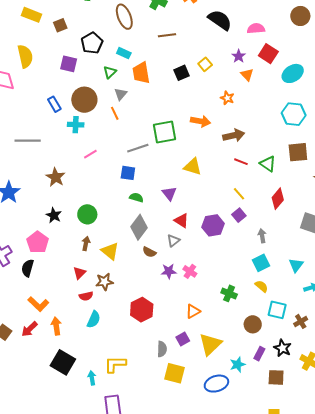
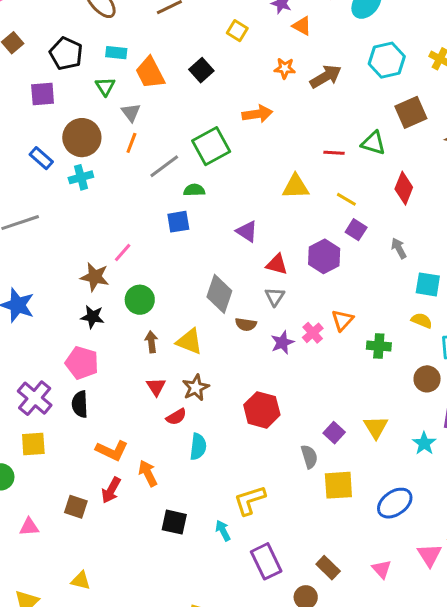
black square: (182, 73) -> (201, 70), moved
orange line: (115, 113) -> (131, 143), turned 64
brown arrow: (234, 135) -> (326, 77), moved
gray line: (138, 148) -> (164, 166), moved
pink line: (90, 154) -> (123, 252), moved
yellow triangle: (193, 167) -> (296, 187), moved
brown star: (55, 177) -> (95, 277), moved
green semicircle: (136, 198) -> (194, 190), moved
cyan square: (261, 263) -> (428, 284), moved, turned -36
pink cross: (190, 271) -> (313, 333), turned 32
orange triangle: (193, 311) -> (343, 320), moved
yellow triangle: (210, 344) -> (376, 427), size x0.7
black square: (63, 362) -> (174, 522), size x0.7
blue ellipse: (216, 384) -> (395, 503), moved

